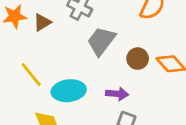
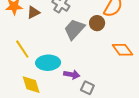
brown circle: (138, 59) -> (97, 23), moved
purple arrow: (117, 94) -> (72, 75), moved

